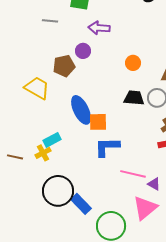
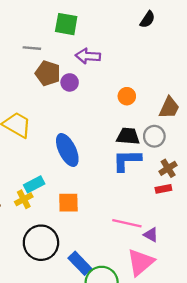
brown pentagon: (64, 66) -> (48, 73), moved, turned 30
orange square: (98, 122) -> (68, 203), moved
blue L-shape: (107, 147) -> (127, 160), moved
blue rectangle: (81, 204) -> (80, 263), moved

